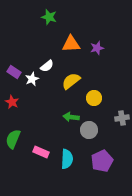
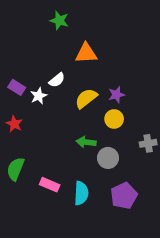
purple star: (97, 48) -> (117, 95), moved

